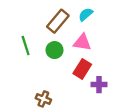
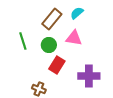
red rectangle: (82, 69) -> (57, 65), moved
purple cross: (99, 85) -> (89, 76), size x1.5

